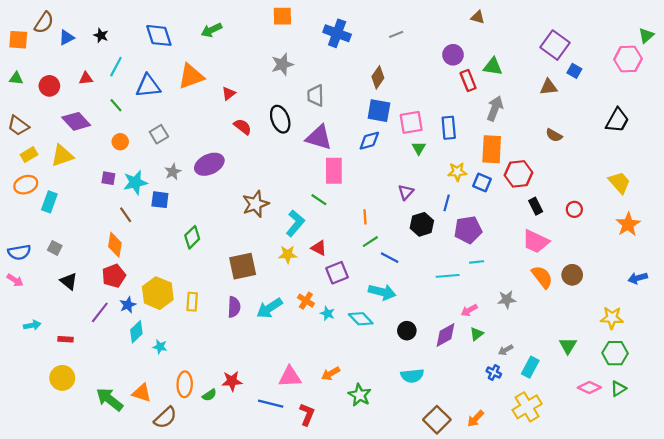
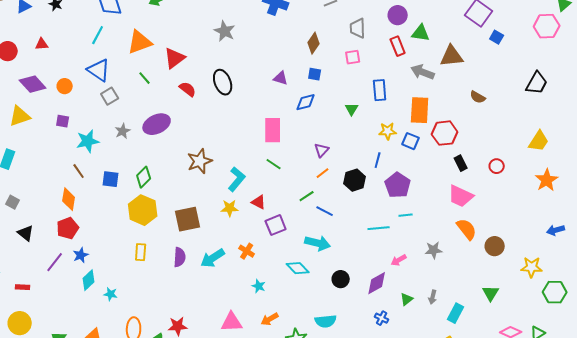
purple circle: (453, 55) -> (398, 15), moved
gray star: (282, 64) -> (225, 31), turned -30
cyan line: (116, 67) -> (98, 35), moved
blue triangle: (148, 86) -> (99, 70), moved, turned 40
brown triangle: (549, 87) -> (452, 56), moved, size x1.4
red triangle: (229, 93) -> (175, 58), size x1.6
gray trapezoid: (316, 96) -> (358, 28), moved
green line: (116, 105) -> (145, 78), moved
gray arrow: (495, 108) -> (423, 72), turned -90
blue square: (379, 111) -> (315, 74), size x0.6
pink square: (411, 122) -> (353, 57), moved, size x0.7
purple triangle: (319, 137) -> (281, 78), moved, size x0.6
orange circle: (120, 142) -> (65, 86), moved
purple square: (108, 178) -> (63, 121), moved
yellow trapezoid: (619, 182) -> (539, 141), turned 75
purple triangle: (406, 192) -> (322, 150), moved
blue square: (160, 200) -> (111, 179), moved
green line: (319, 200) -> (274, 164), moved
orange line: (365, 217) -> (323, 173), moved, turned 56
purple pentagon: (468, 230) -> (398, 185), turned -30
green diamond: (192, 237) -> (144, 177), moved
brown circle: (572, 275) -> (495, 246), moved
yellow hexagon: (158, 293) -> (143, 210), moved
cyan star: (327, 313) -> (259, 286), moved
green triangle: (477, 334) -> (407, 299), moved
gray arrow: (506, 350) -> (433, 297), turned -48
green hexagon: (615, 353) -> (555, 292), moved
blue cross: (494, 373) -> (382, 318), moved
cyan semicircle: (412, 376) -> (326, 321), moved

